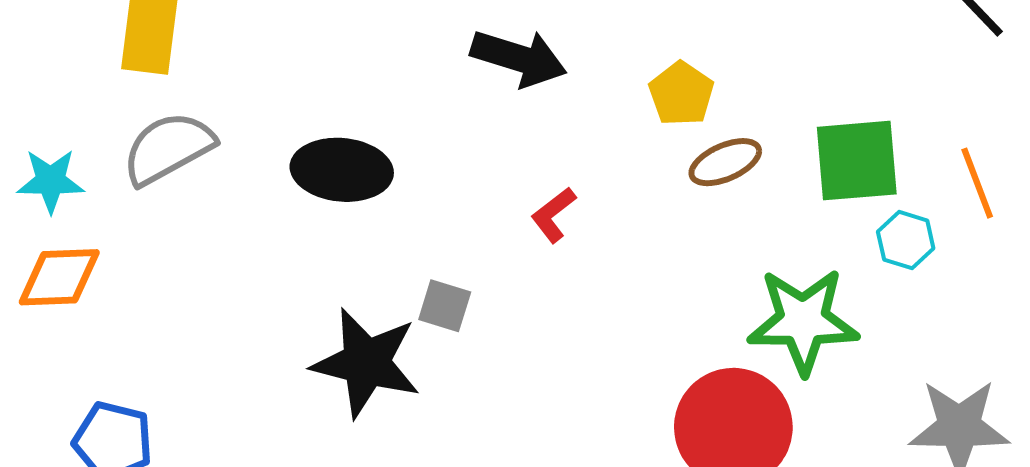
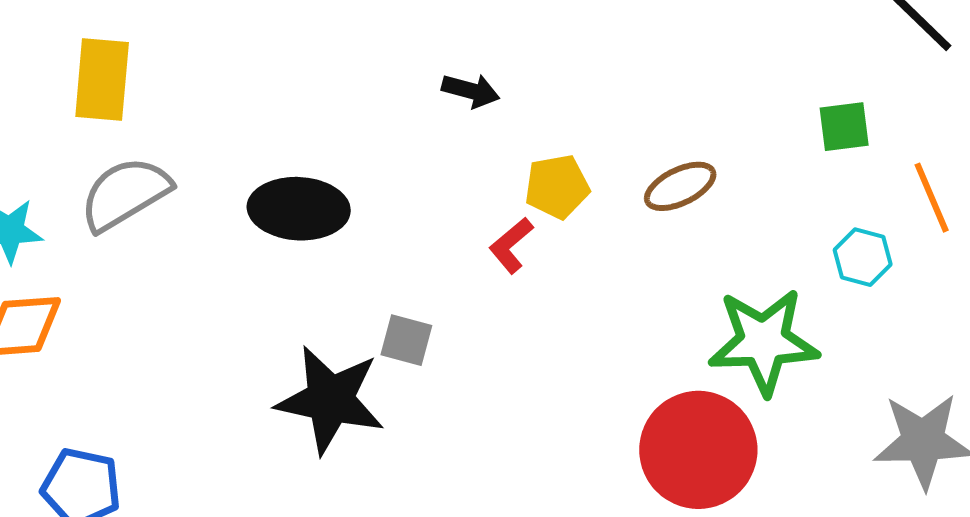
black arrow: (519, 58) -> (471, 91), size x0.6
yellow pentagon: (681, 94) -> (557, 187), moved, turned 30
green square: (857, 161) -> (844, 127), moved, size x0.6

